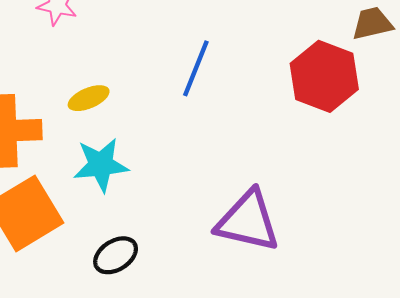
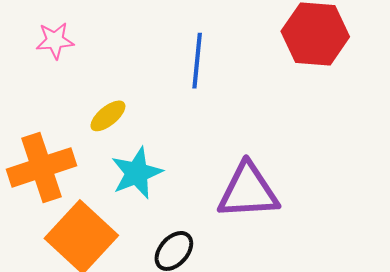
purple triangle: (248, 221) -> (248, 191), moved

